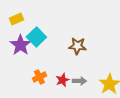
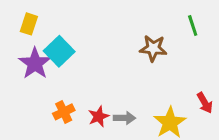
yellow rectangle: (16, 19) -> (29, 24), turned -48
brown star: (77, 46) -> (153, 48), moved

